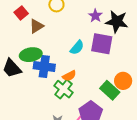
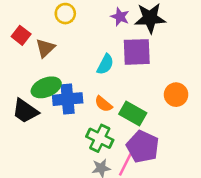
orange semicircle: (69, 76) -> (103, 104), turned 80
green cross: (63, 89) -> (100, 138), moved
green rectangle: (110, 90) -> (133, 113), moved

